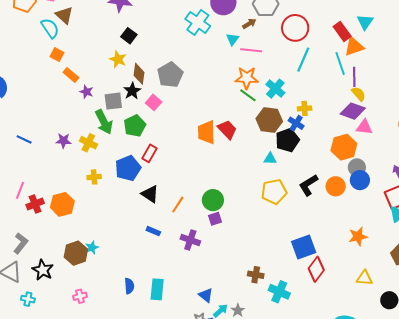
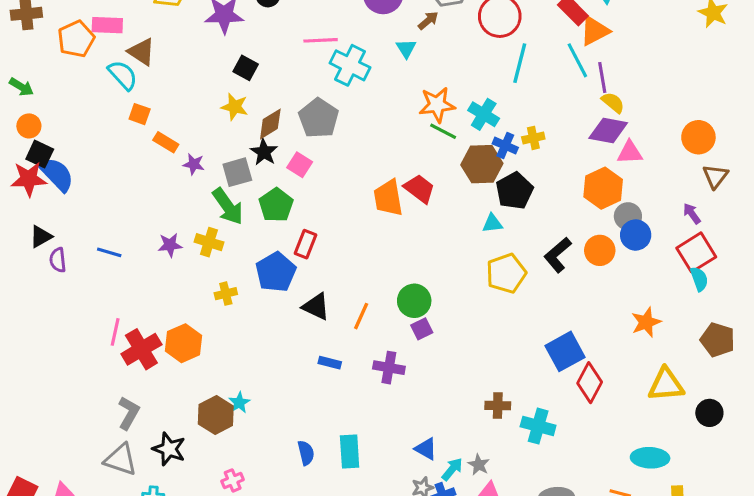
cyan cross: (198, 22) -> (350, 65), moved
pink line: (251, 50) -> (321, 40), moved
brown diamond: (139, 74) -> (270, 124), turned 60
blue cross: (296, 123) -> (505, 146), moved
red cross: (35, 204) -> (141, 349), size x1.4
yellow triangle: (364, 278) -> (666, 385), size x1.4

